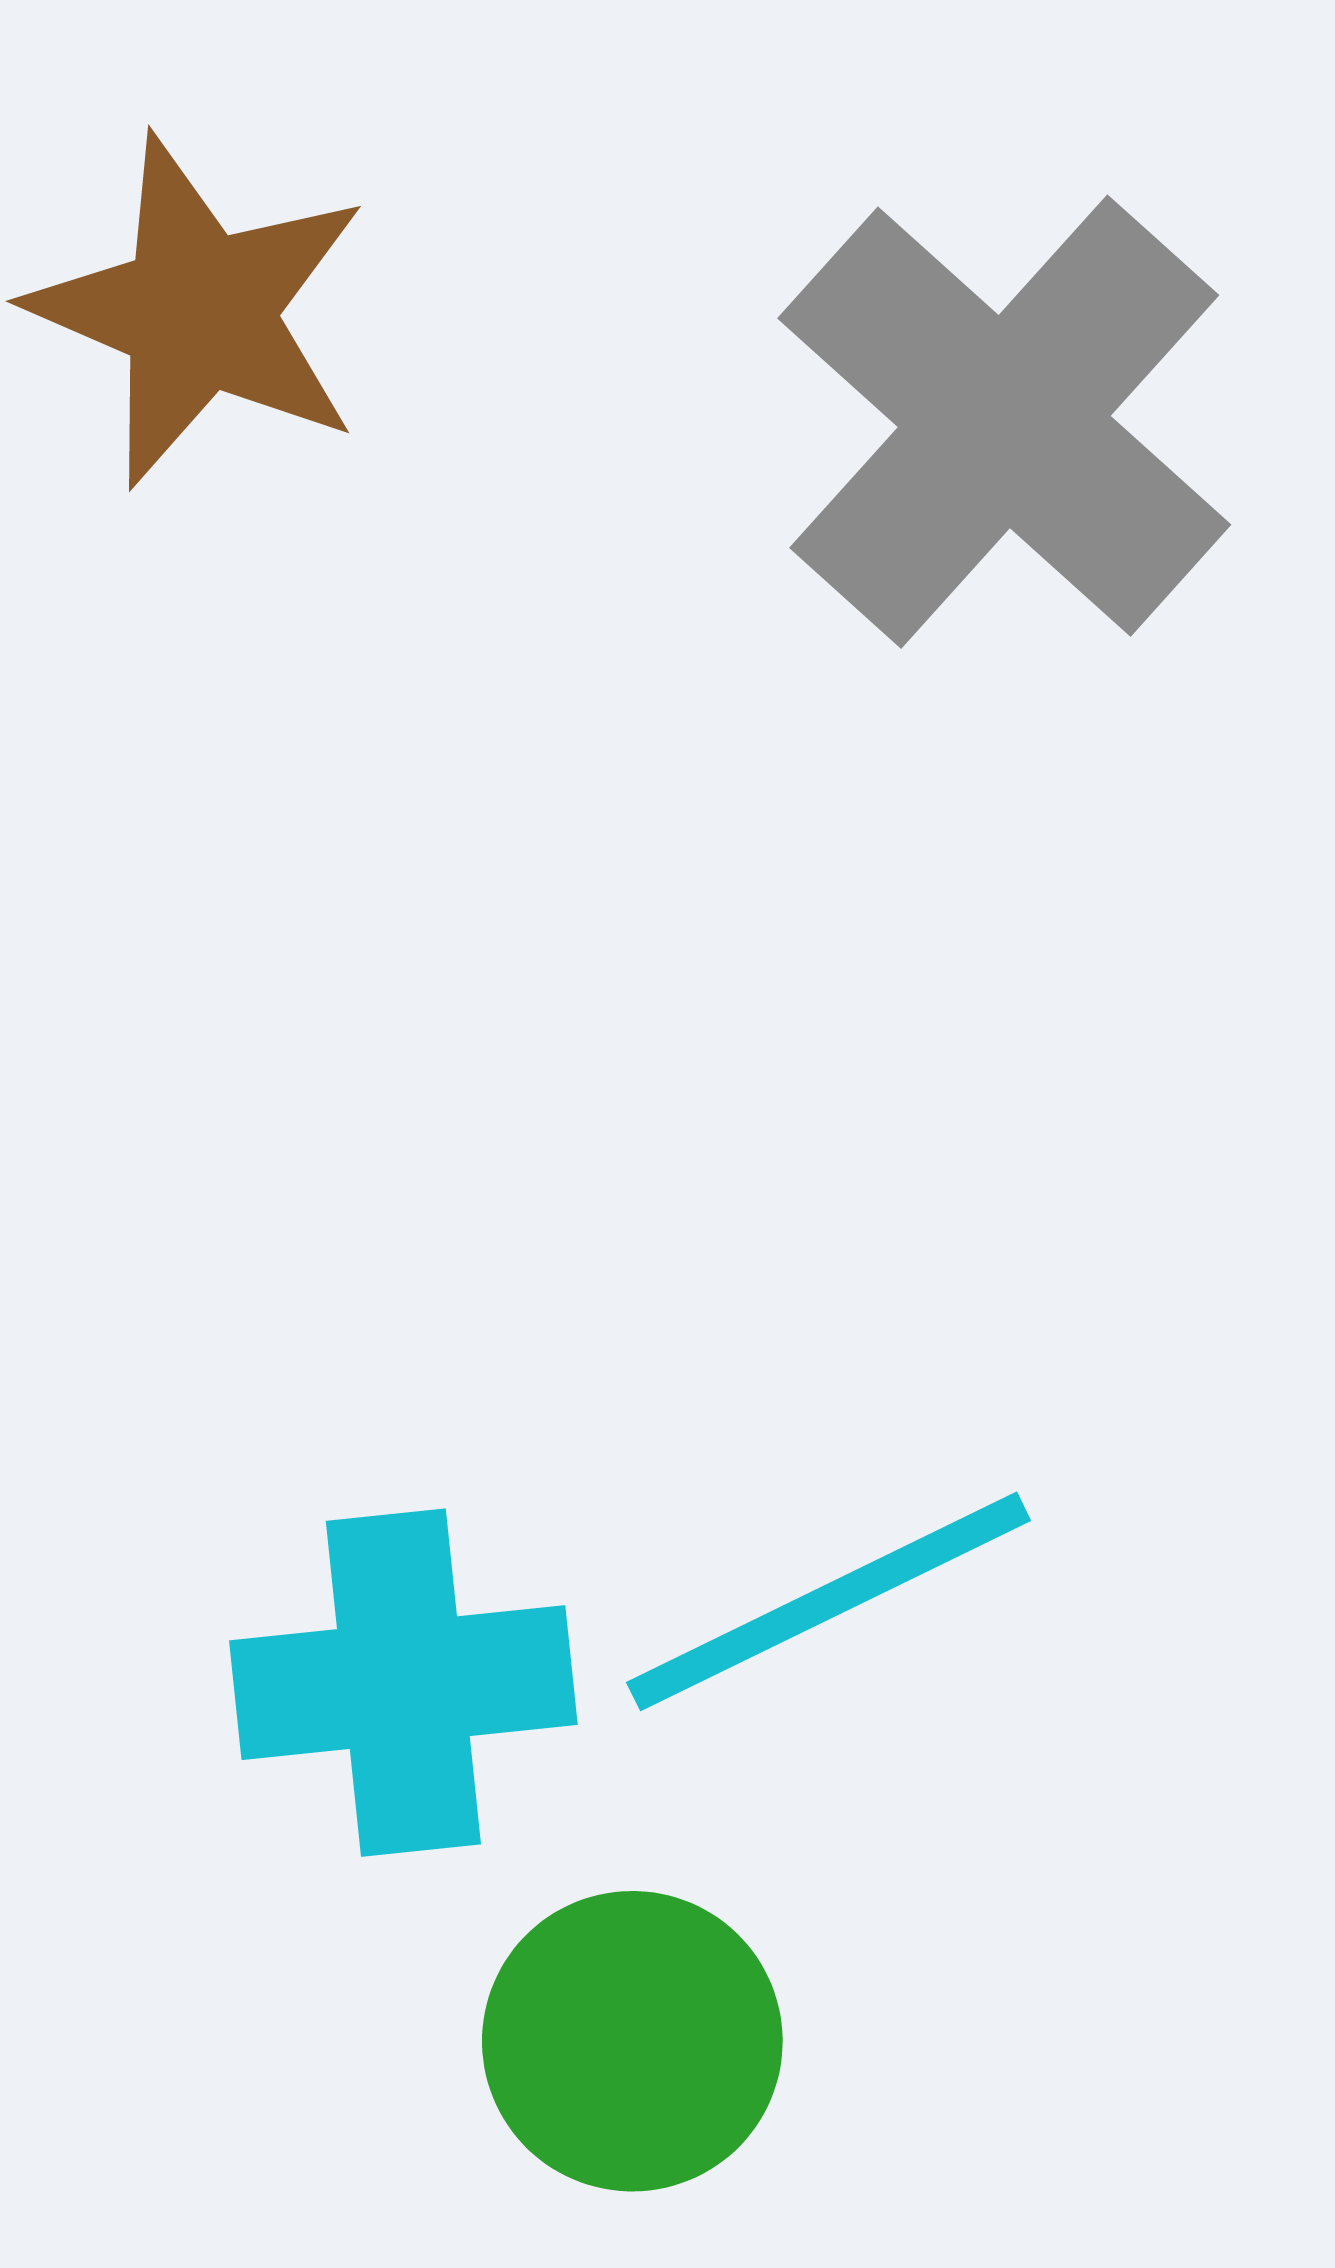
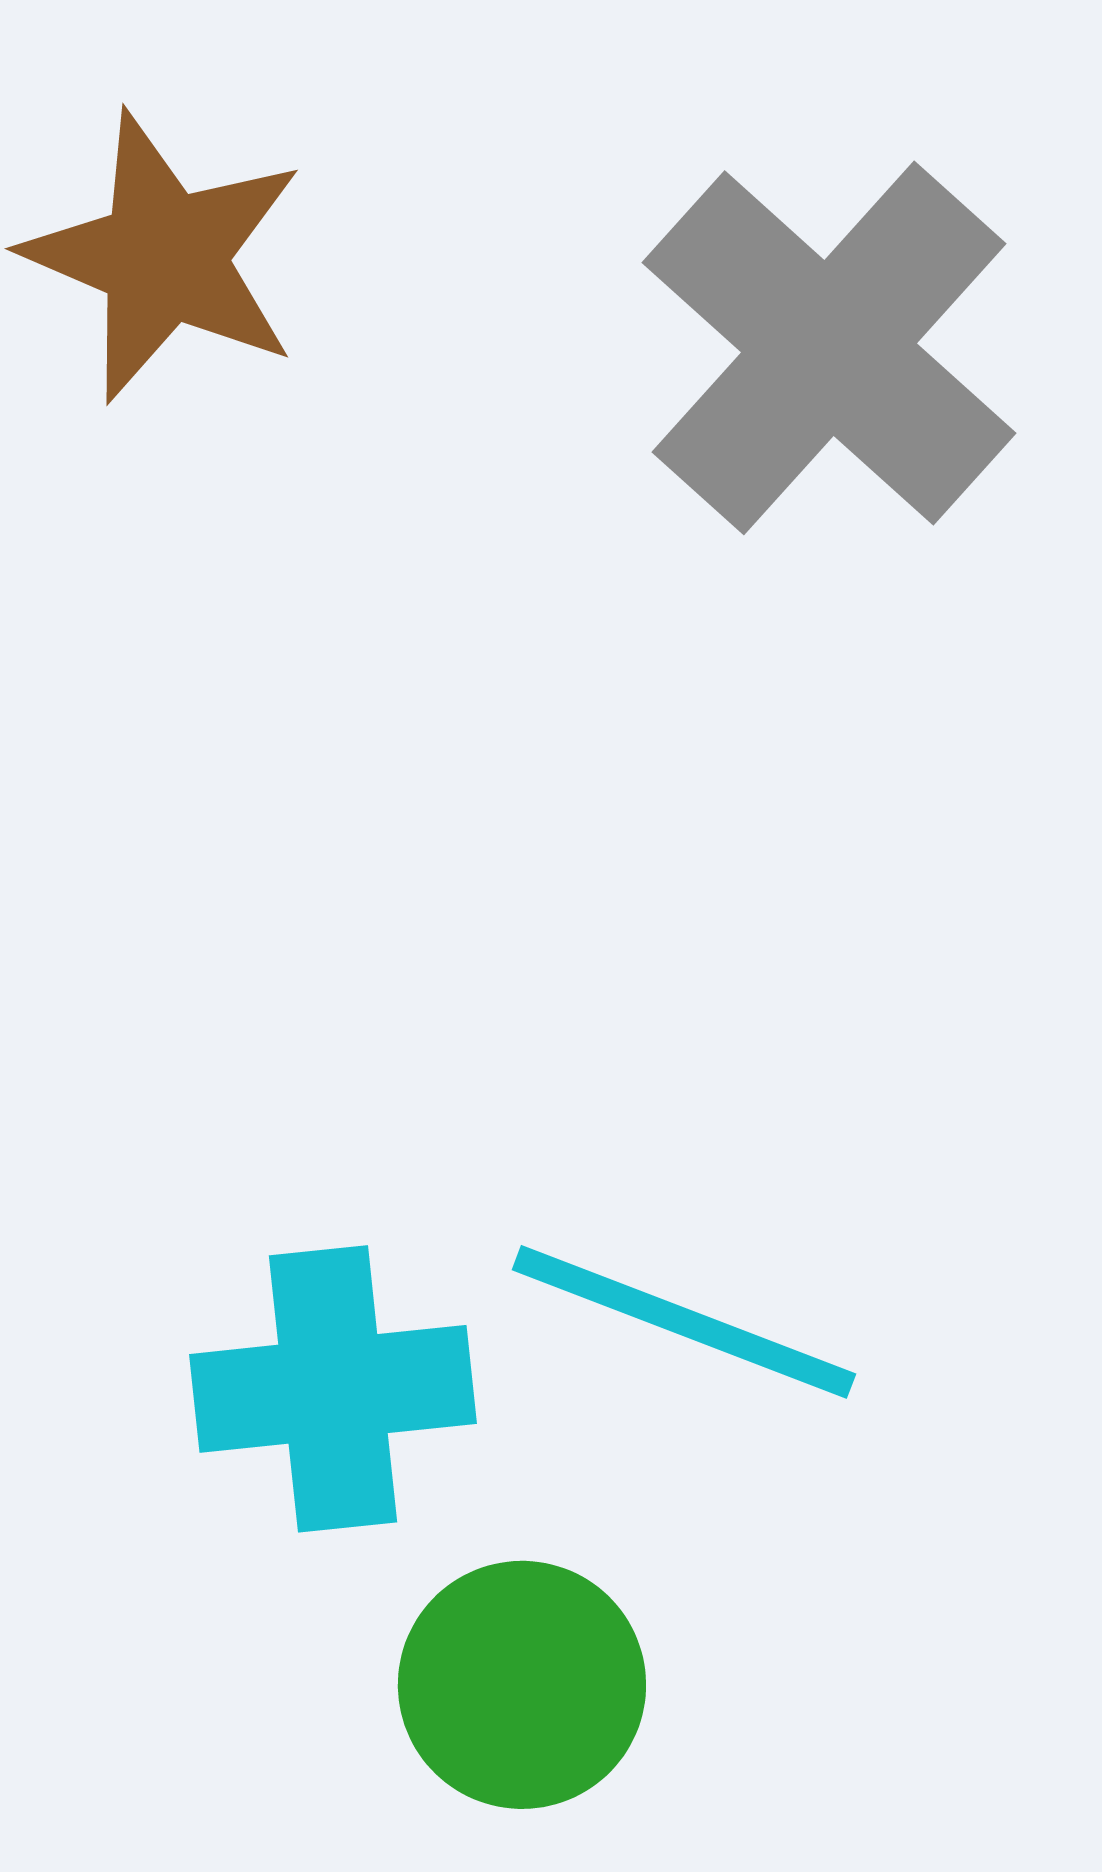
cyan line: (829, 1601) -> (684, 1322), turned 47

